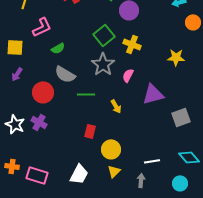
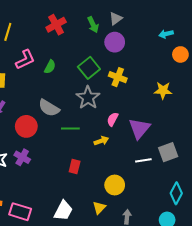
green semicircle: (58, 48) -> (50, 67), moved, turned -32
pink semicircle: (128, 75) -> (113, 119), moved
purple triangle: (153, 94) -> (139, 128), turned -35
yellow arrow: (116, 106) -> (101, 141), turned -80
yellow circle: (111, 149) -> (115, 185), moved
cyan diamond: (189, 157) -> (176, 193), turned 70
white line: (152, 161) -> (143, 160), moved

